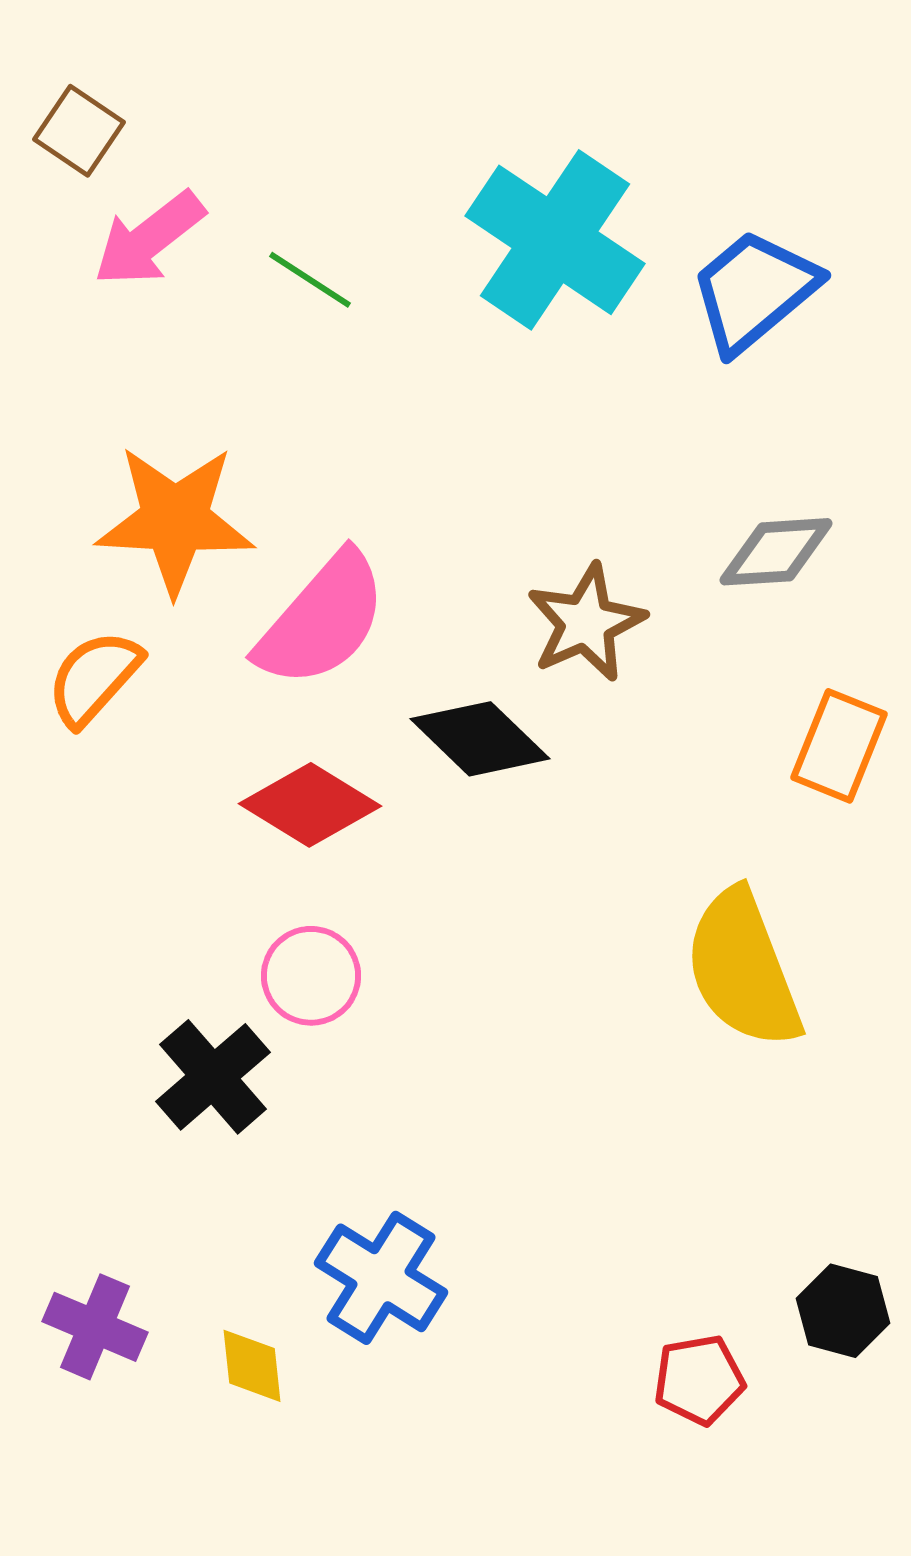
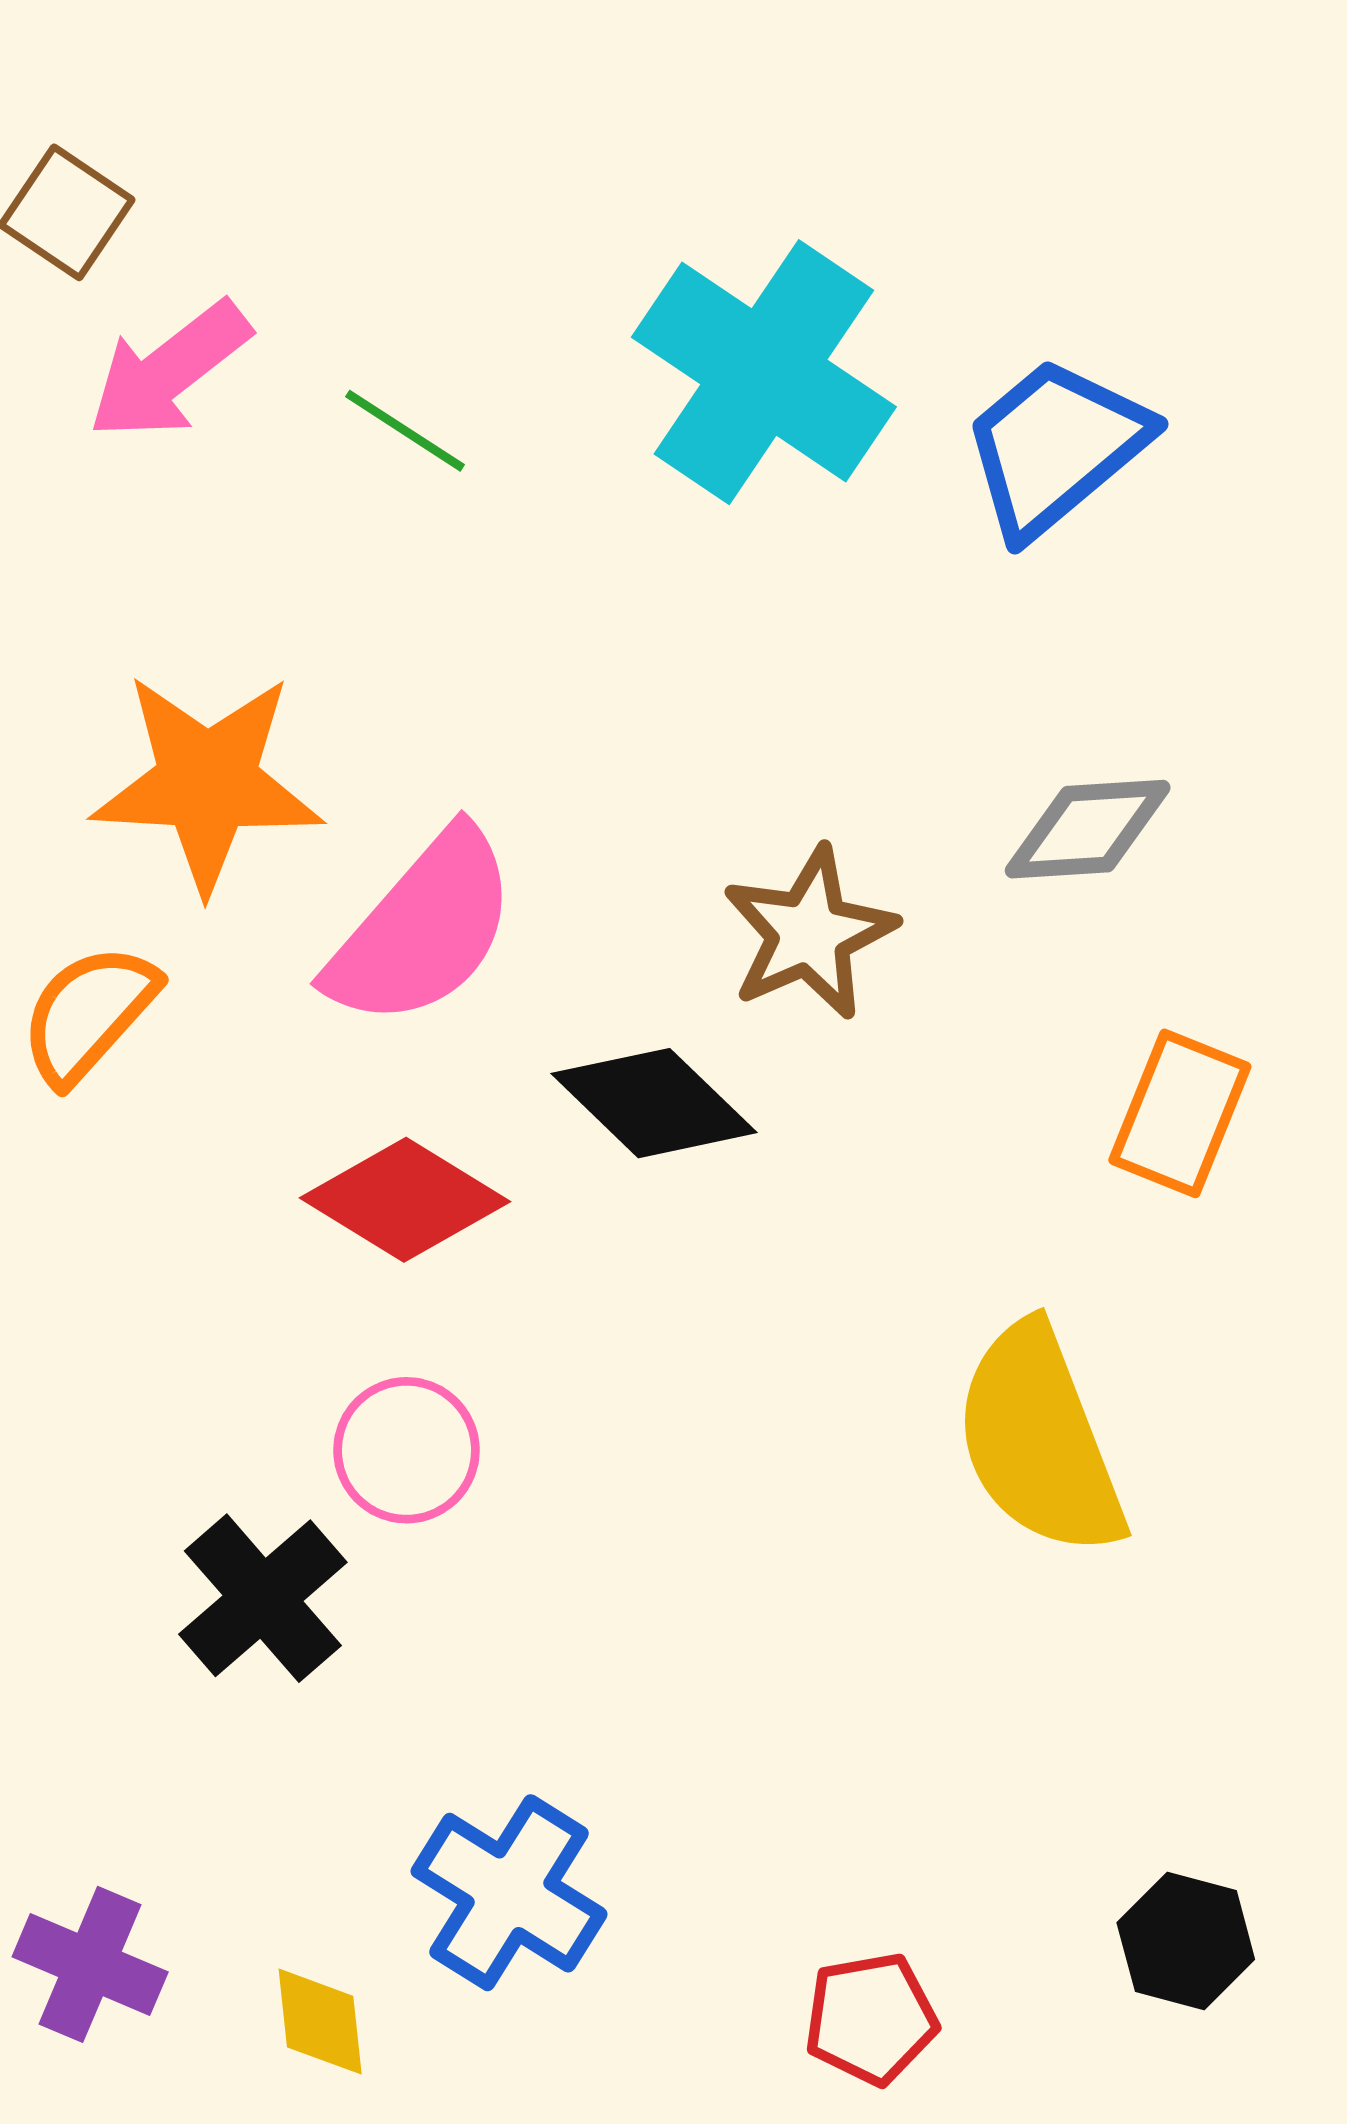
red pentagon: (699, 1380) -> (871, 2019), moved

